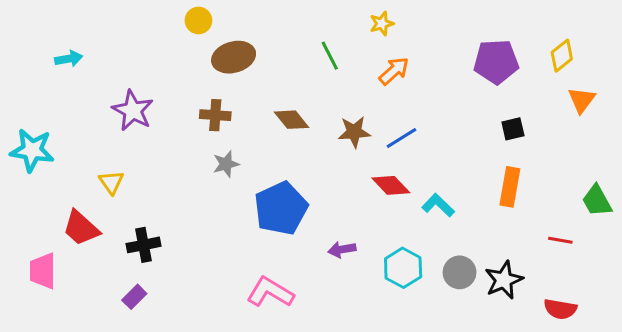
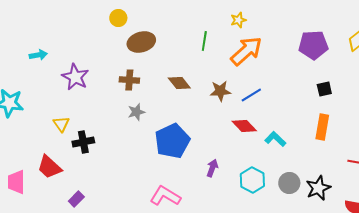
green line: (330, 56) -> (204, 41), turned 36
cyan arrow: (69, 59) -> (38, 55), moved
orange arrow: (394, 71) -> (246, 51), size x1.6
red trapezoid: (81, 228) -> (49, 167), moved
black cross: (144, 245) -> (83, 142), moved
purple arrow: (342, 249) -> (212, 168), turned 120

